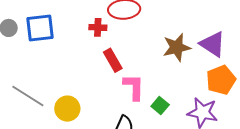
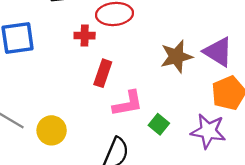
red rectangle: (113, 60) -> (103, 73), turned 50
pink L-shape: (134, 87) -> (128, 104), turned 80

